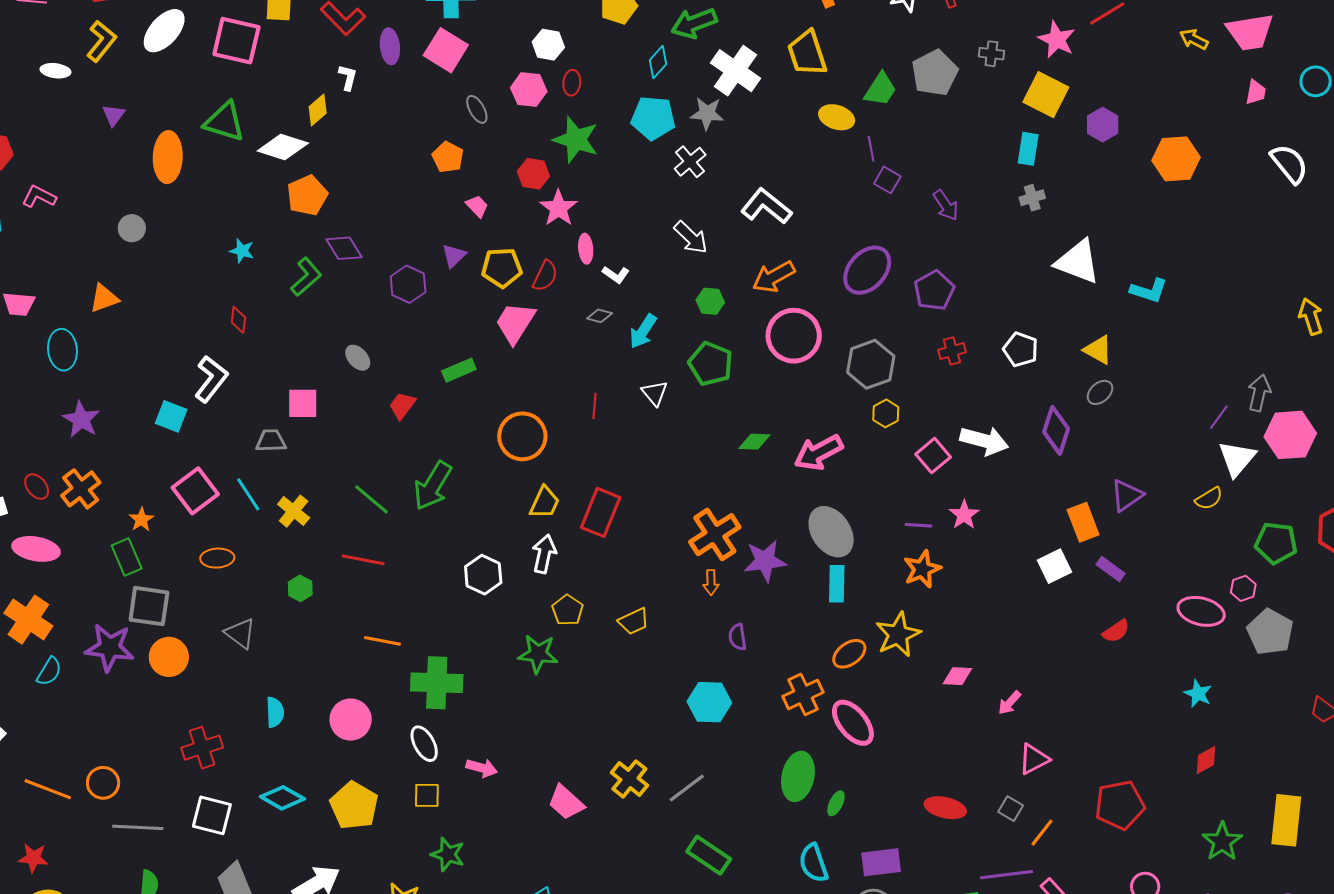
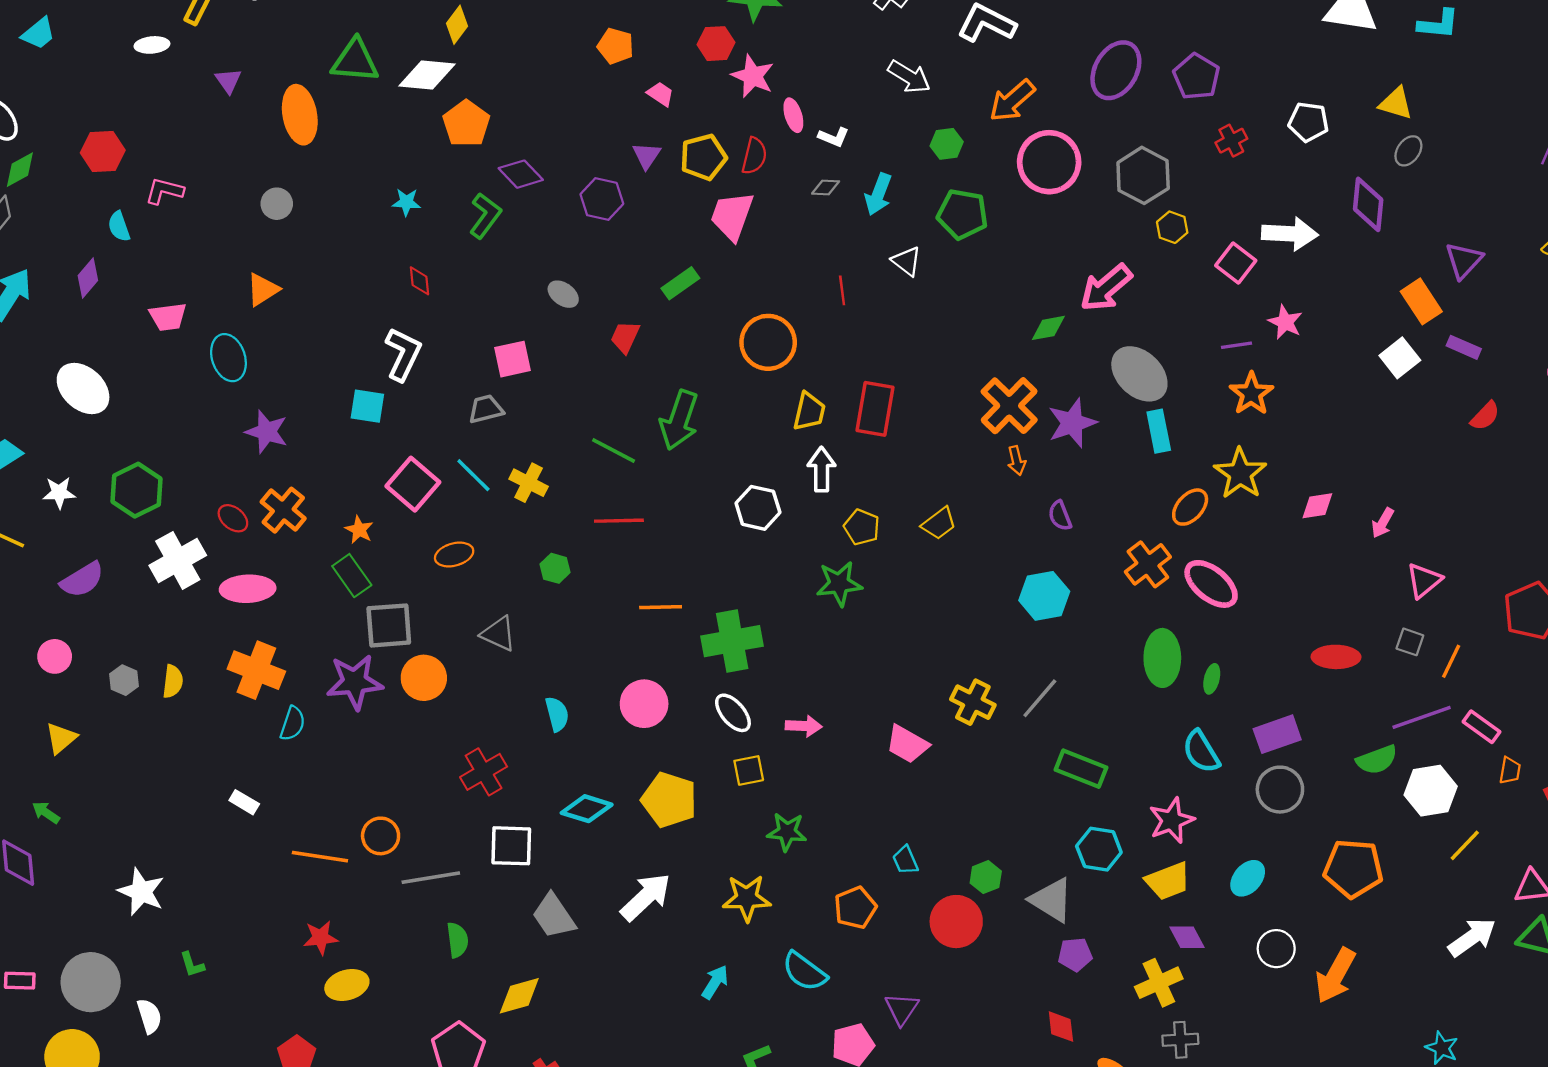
green diamond: (754, 442) -> (1048, 328), moved

